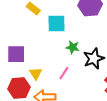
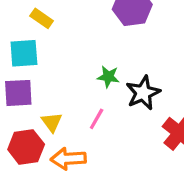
cyan square: (57, 24) -> (24, 53), moved

